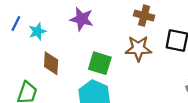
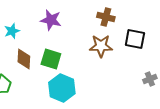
green square: (100, 63) -> (51, 59), moved

